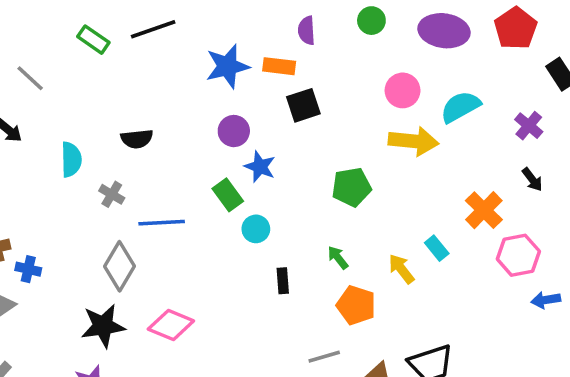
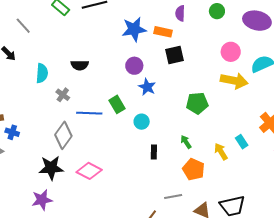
green rectangle: (228, 195) -> (117, 104), moved

